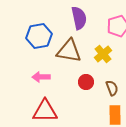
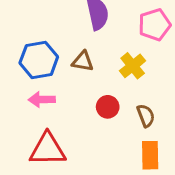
blue hexagon: (39, 36) -> (39, 60), moved
brown triangle: (69, 51) -> (83, 61), size x0.6

